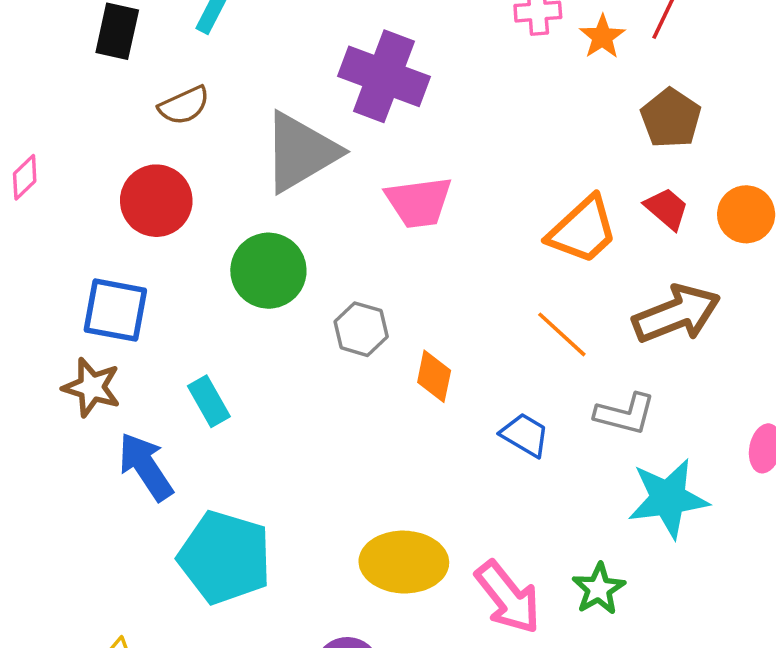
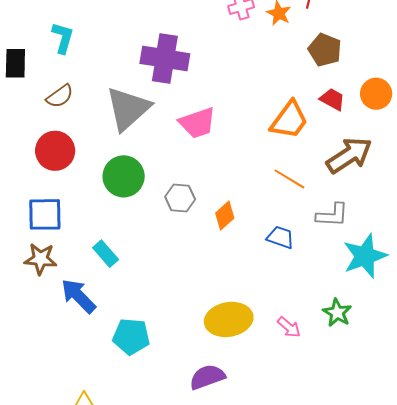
orange diamond: (434, 376) -> (225, 216), turned 48
cyan pentagon: (225, 557) -> (131, 336), size x0.7
pink arrow: (508, 597) -> (289, 327), size x0.6

